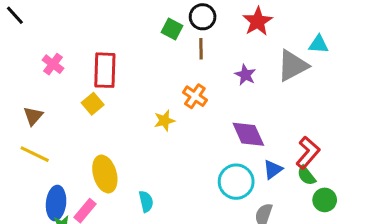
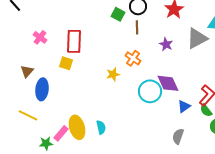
yellow square: (93, 104) -> (66, 63), turned -32
yellow line: (35, 154) -> (28, 115), moved
yellow ellipse: (105, 174) -> (77, 127), moved
cyan circle: (236, 182) -> (150, 91), moved
blue ellipse: (56, 203) -> (42, 89), moved

